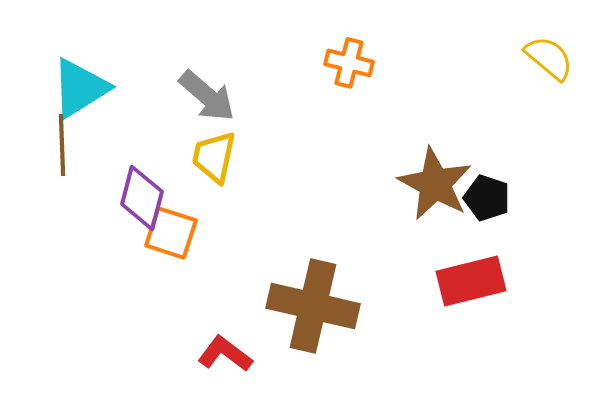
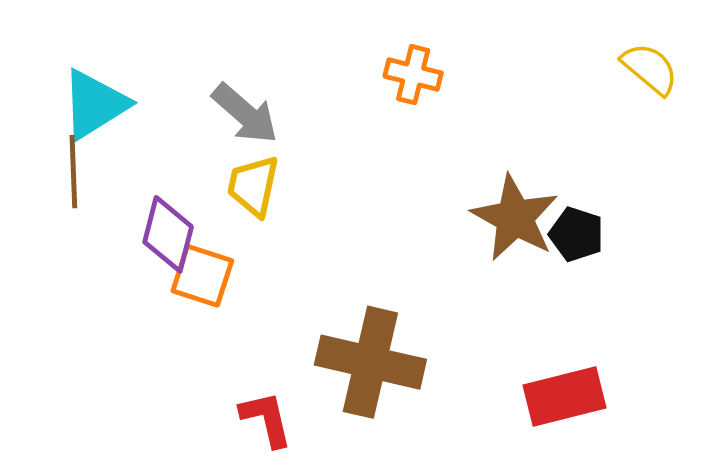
red rectangle: (471, 281) -> (565, 397), moved
red L-shape: (225, 354) -> (266, 419), turned 40

